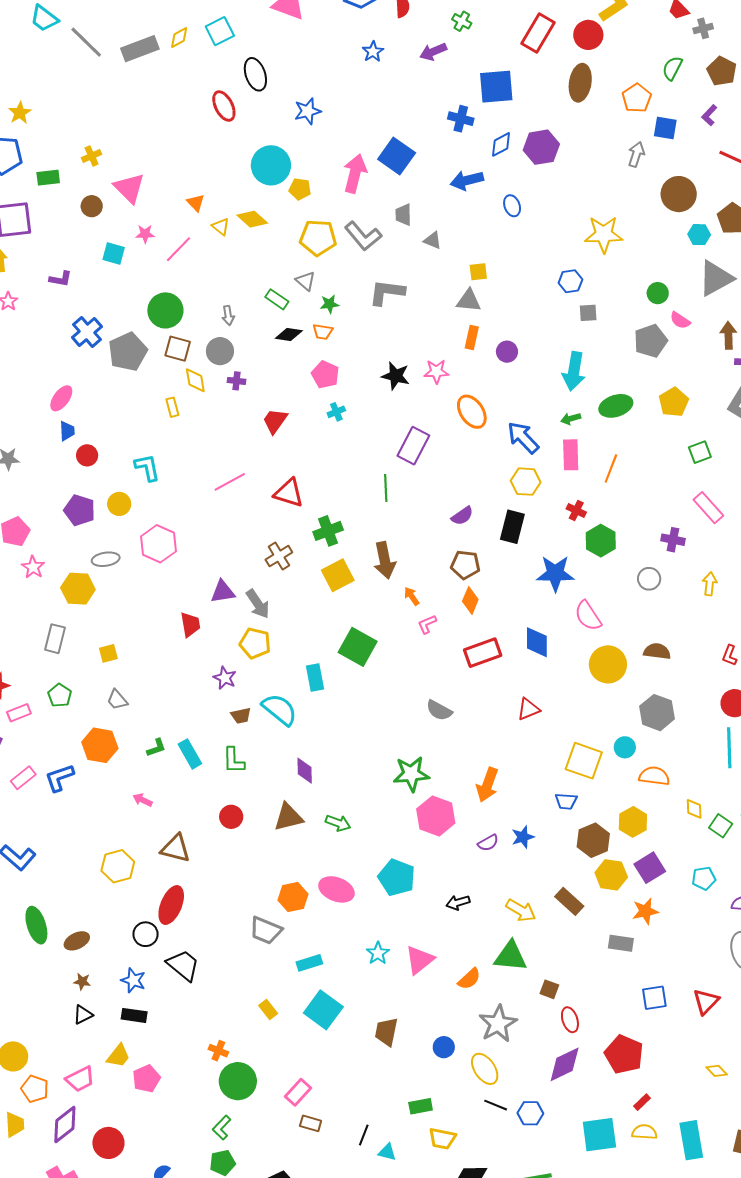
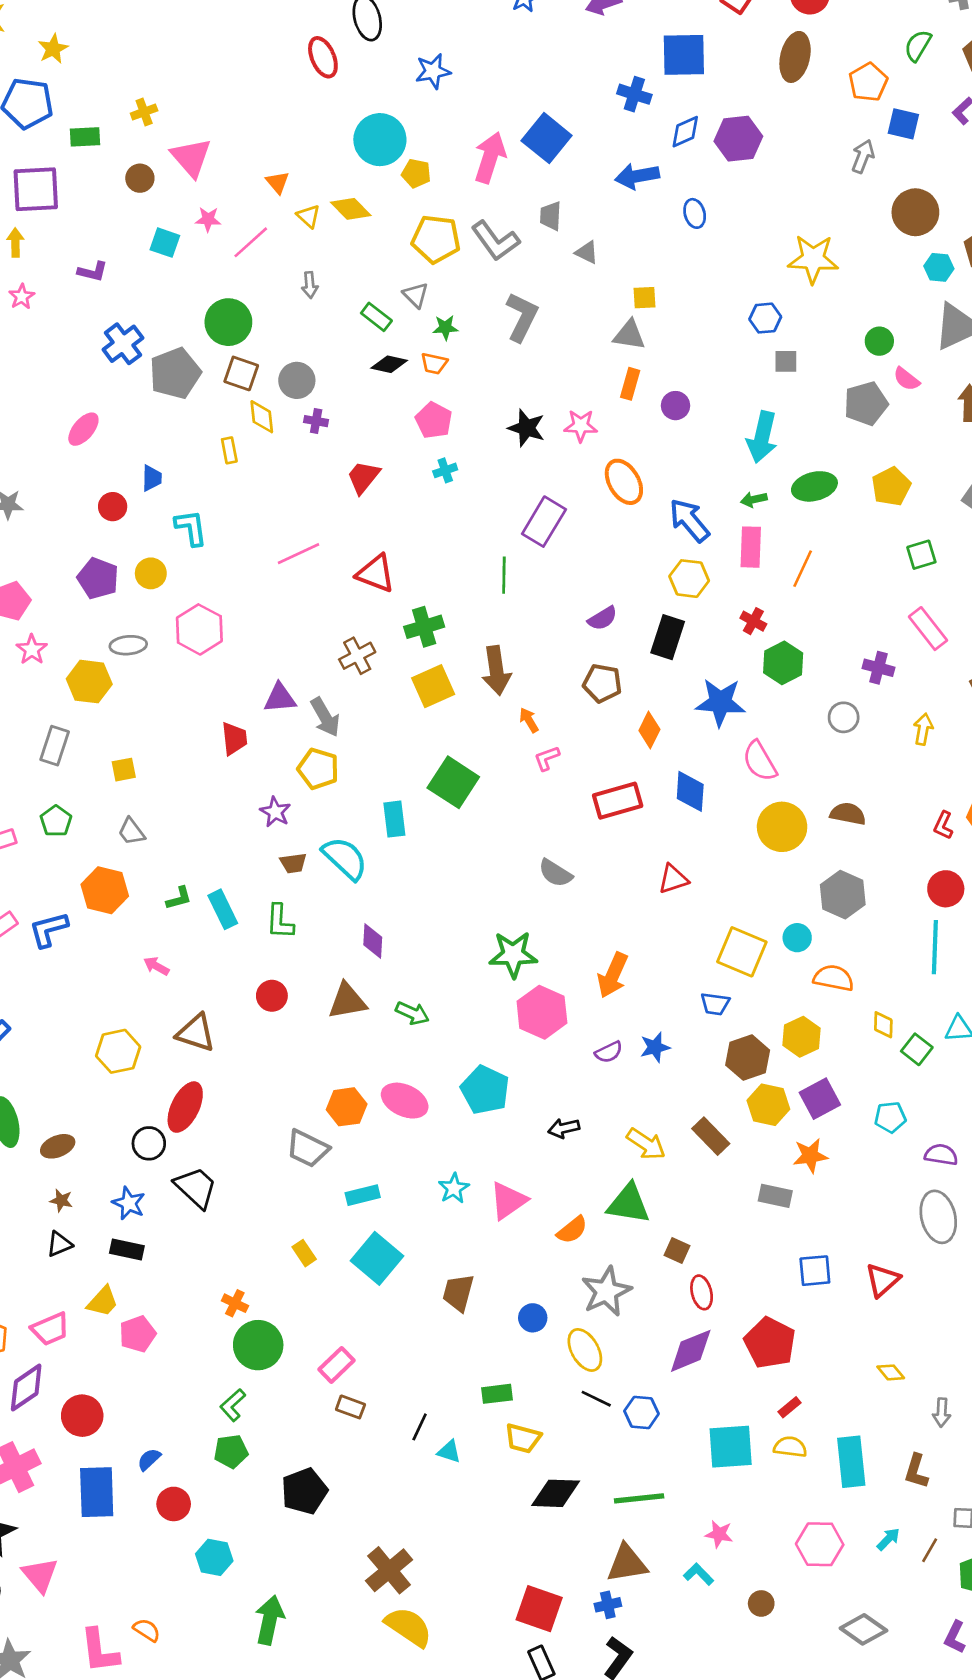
gray L-shape: (387, 292) -> (522, 317), turned 105
gray arrow: (228, 315) -> (310, 285), moved
blue trapezoid: (67, 431) -> (152, 478), moved
orange diamond: (470, 600) -> (649, 730), moved

